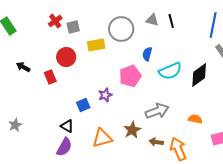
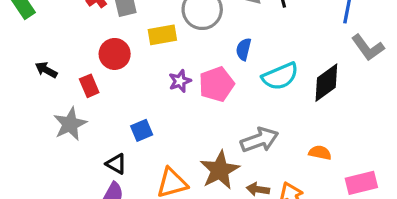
purple star: (105, 95) -> (180, 81), moved
gray star: (15, 125) -> (70, 124), moved, size x1.5
brown star: (132, 130) -> (220, 170), size x1.4

